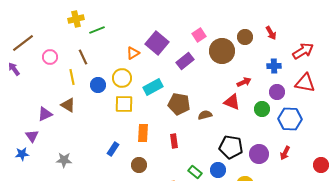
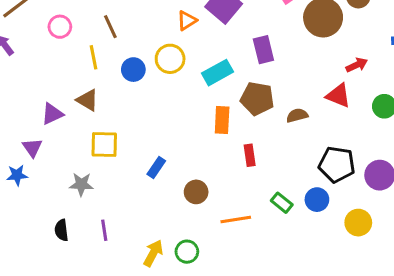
purple rectangle: (185, 61) -> (263, 50), moved, turned -66
yellow square: (124, 104) -> (104, 145), moved
orange rectangle: (143, 133) -> (222, 120), moved

